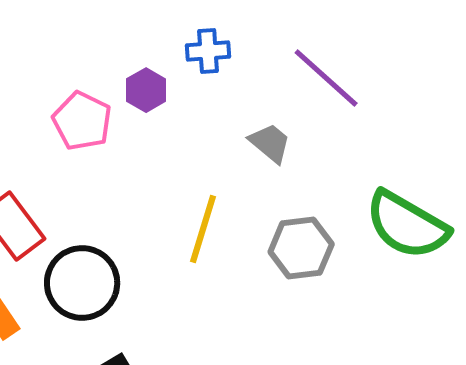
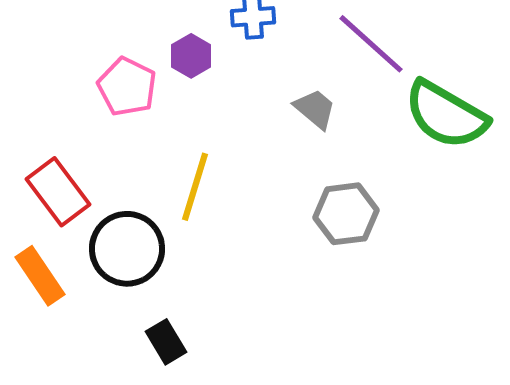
green semicircle: (407, 225) -> (446, 115), moved
yellow line: (203, 229) -> (195, 187), moved

